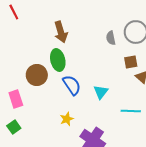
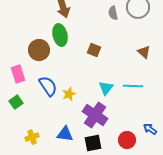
brown square: (131, 62) -> (94, 50), moved, turned 32
blue semicircle: (72, 85) -> (48, 86), moved
cyan triangle: (101, 92) -> (106, 88), moved

